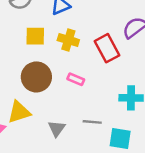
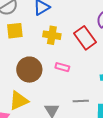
yellow square: (35, 36) -> (15, 31), moved

